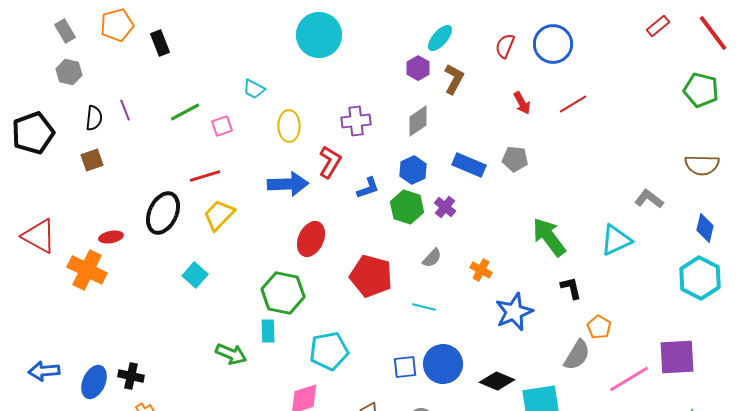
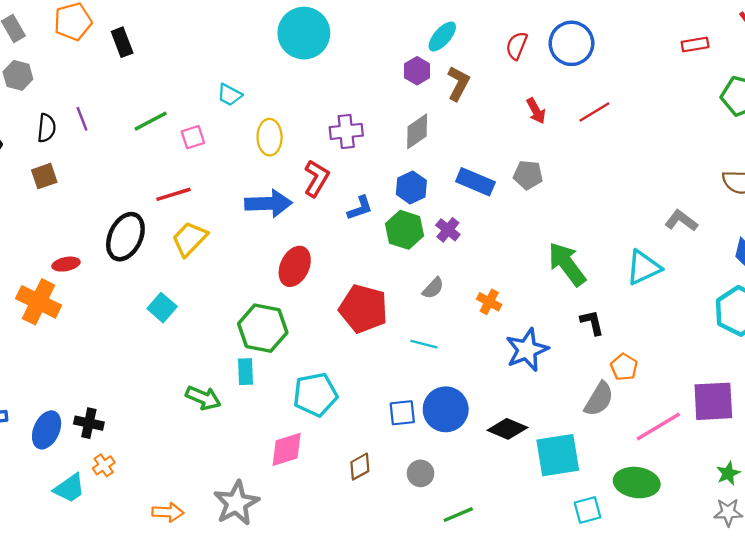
red rectangle: (658, 26) -> (695, 44), moved, turned 30

